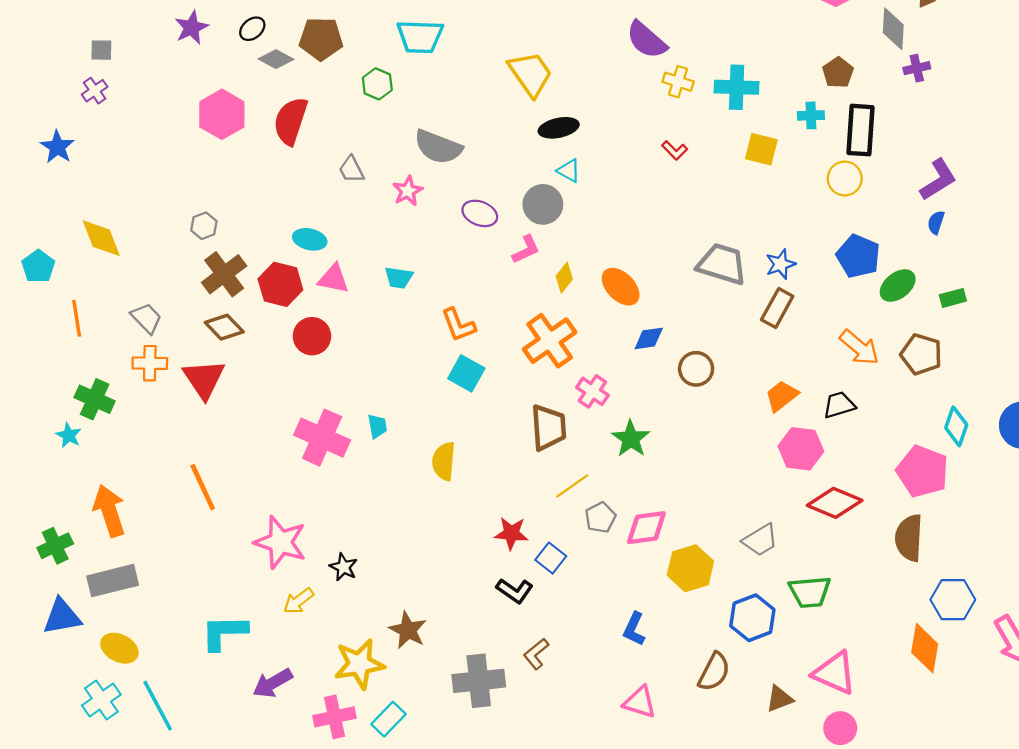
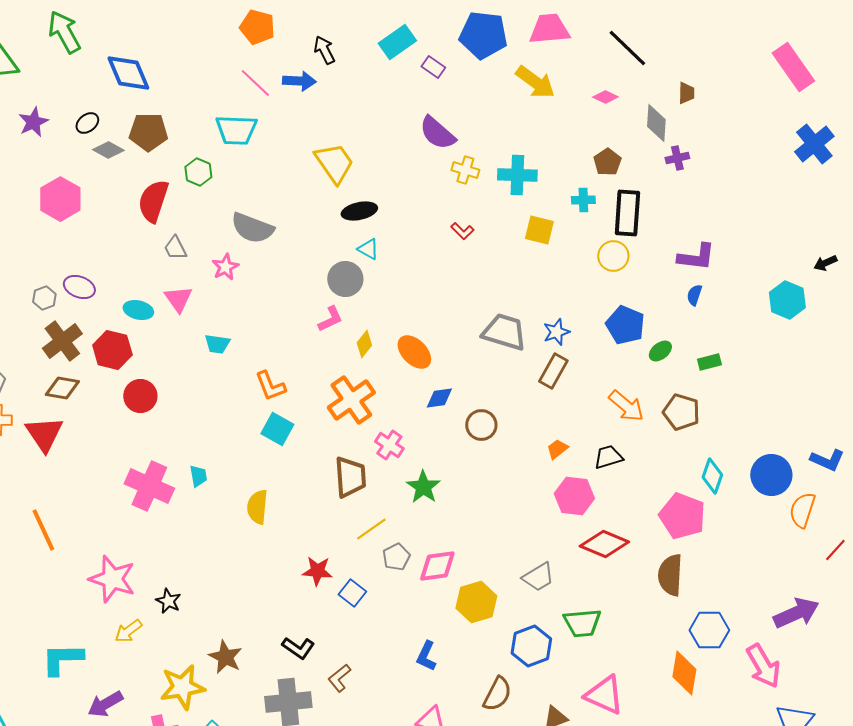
red semicircle: (291, 121) -> (153, 201), moved
purple L-shape: (938, 180) -> (696, 257), turned 39
purple ellipse: (480, 213) -> (79, 287), moved
pink triangle: (333, 279) -> (178, 299), moved, turned 44
green ellipse: (898, 285) -> (660, 351), size x0.7
brown diamond: (224, 327) -> (62, 388), turned -36
orange trapezoid: (782, 396) -> (557, 449), size x0.7
black L-shape: (515, 591) -> (298, 648), moved

